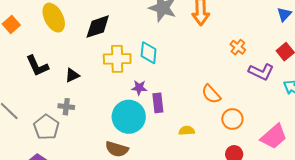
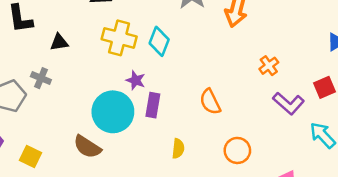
orange semicircle: (211, 94) -> (210, 102), moved
yellow semicircle: (187, 131) -> (178, 149), turned 84

